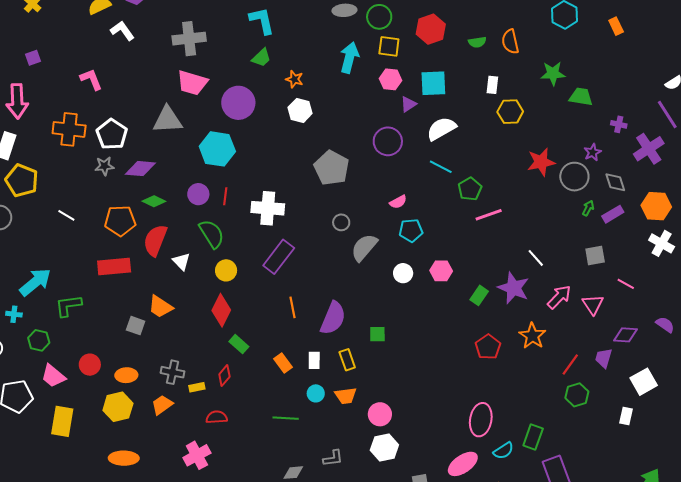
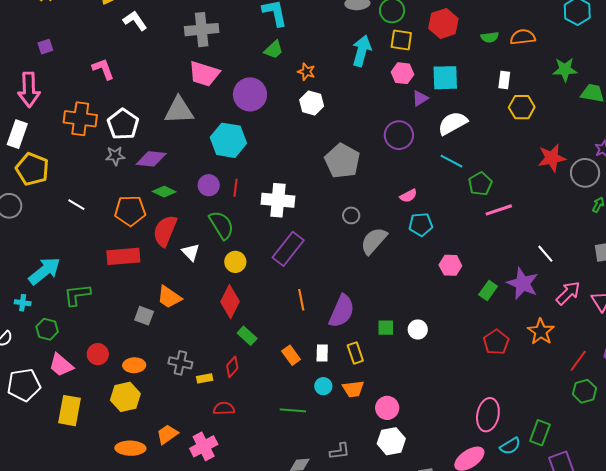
orange semicircle: (510, 42) -> (523, 37), turned 95
white circle: (403, 273) -> (418, 330), moved
orange trapezoid: (162, 405) -> (167, 434), moved

